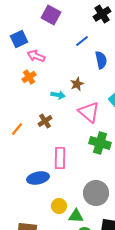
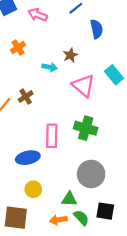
pink arrow: (36, 56) -> (38, 15), moved
brown cross: (45, 121) -> (26, 97), moved
green cross: (100, 143) -> (86, 128), moved
yellow circle: (59, 206) -> (33, 189), moved

